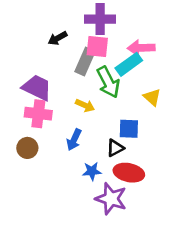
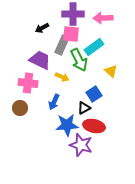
pink arrow: (141, 48) -> (103, 18), moved
purple trapezoid: (37, 88) -> (40, 60), moved
blue square: (129, 129) -> (94, 94), turned -35
blue star: (92, 171) -> (67, 125), size x1.6

